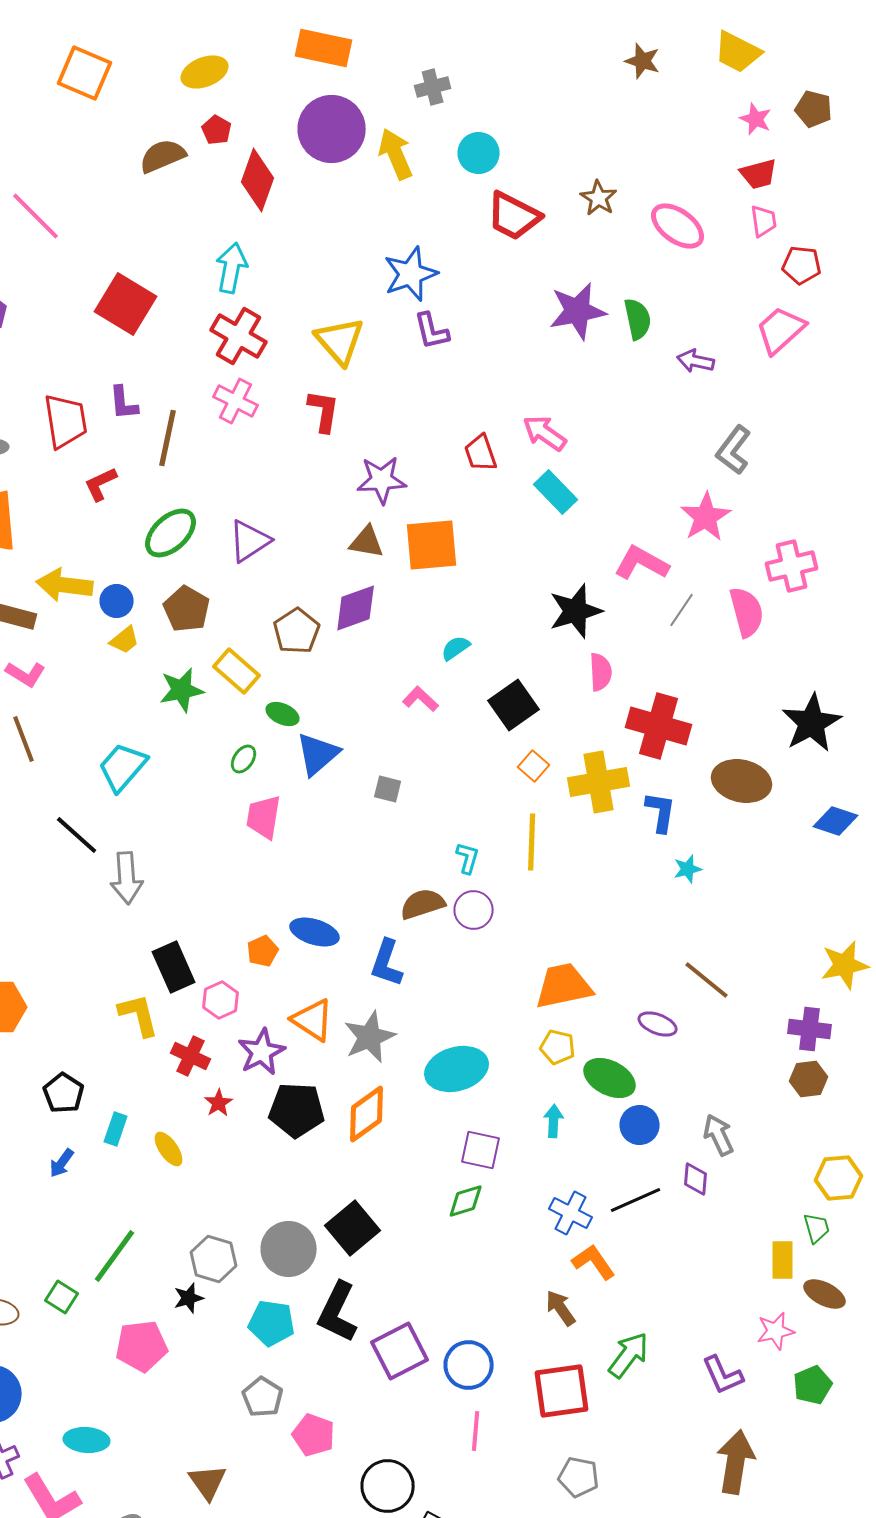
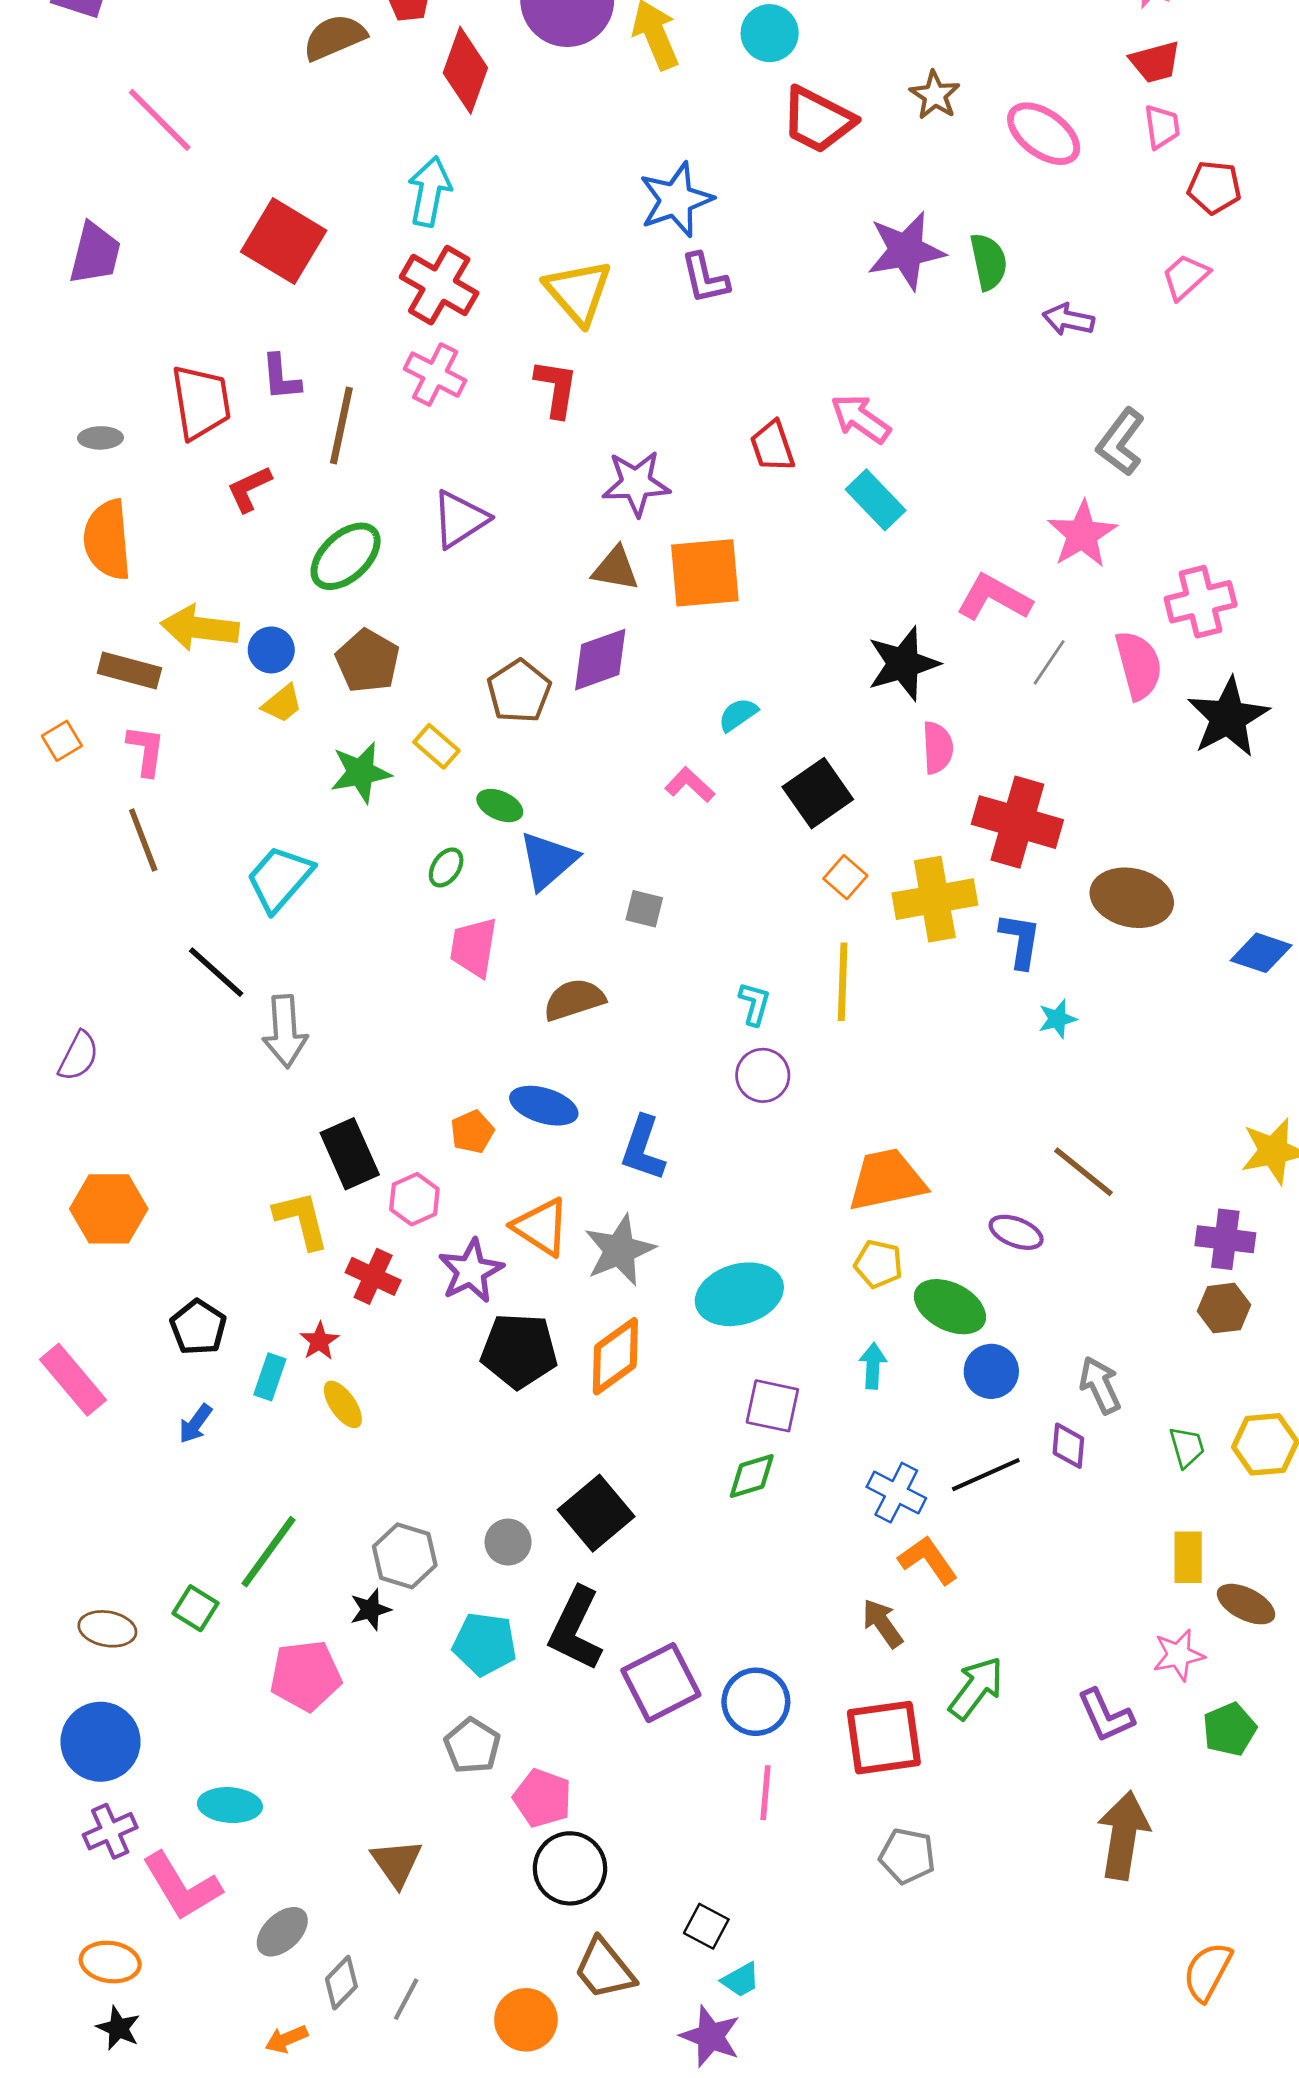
pink trapezoid: (781, 330) -> (1185, 277), size x0.7
purple triangle: (250, 541) -> (460, 519), moved
yellow rectangle: (237, 671) -> (436, 746), size x0.7
pink L-shape: (26, 674) -> (146, 750), turned -114
black star: (812, 723) -> (1228, 717), moved
brown semicircle: (423, 904) -> (574, 1000), moved
red star: (219, 1103) -> (319, 1341), moved
green trapezoid: (817, 1228) -> (1187, 1447), moved
gray circle: (289, 1249) -> (508, 1542), size x0.6
black circle: (388, 1486) -> (570, 1868), moved

